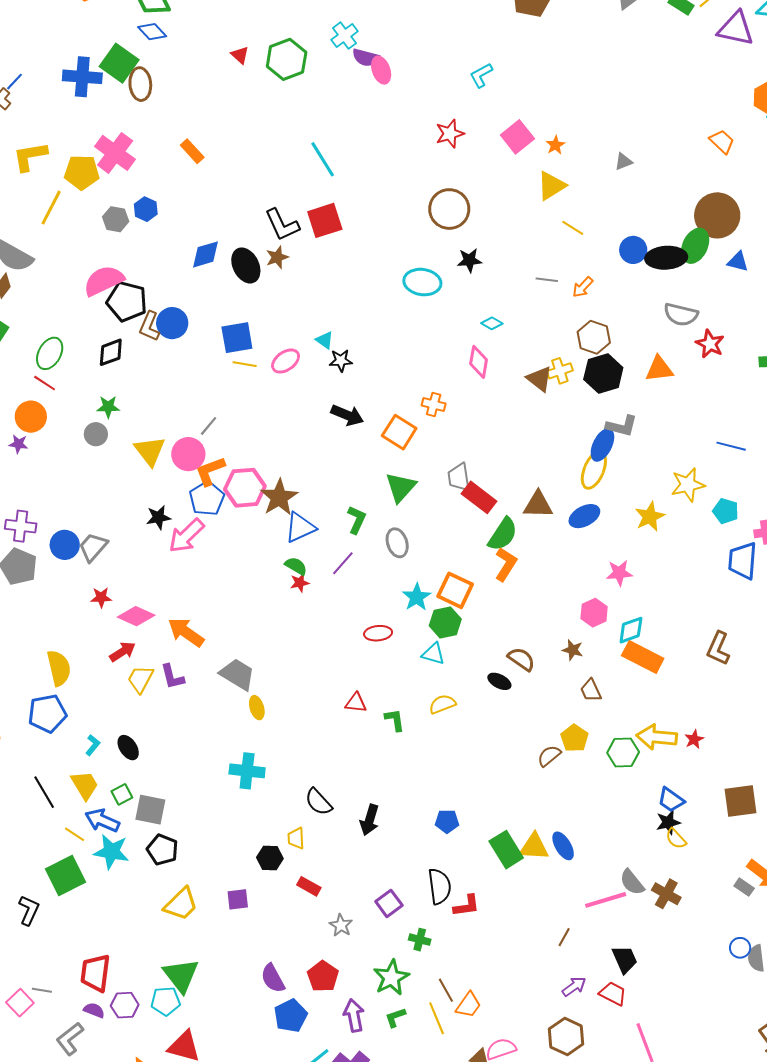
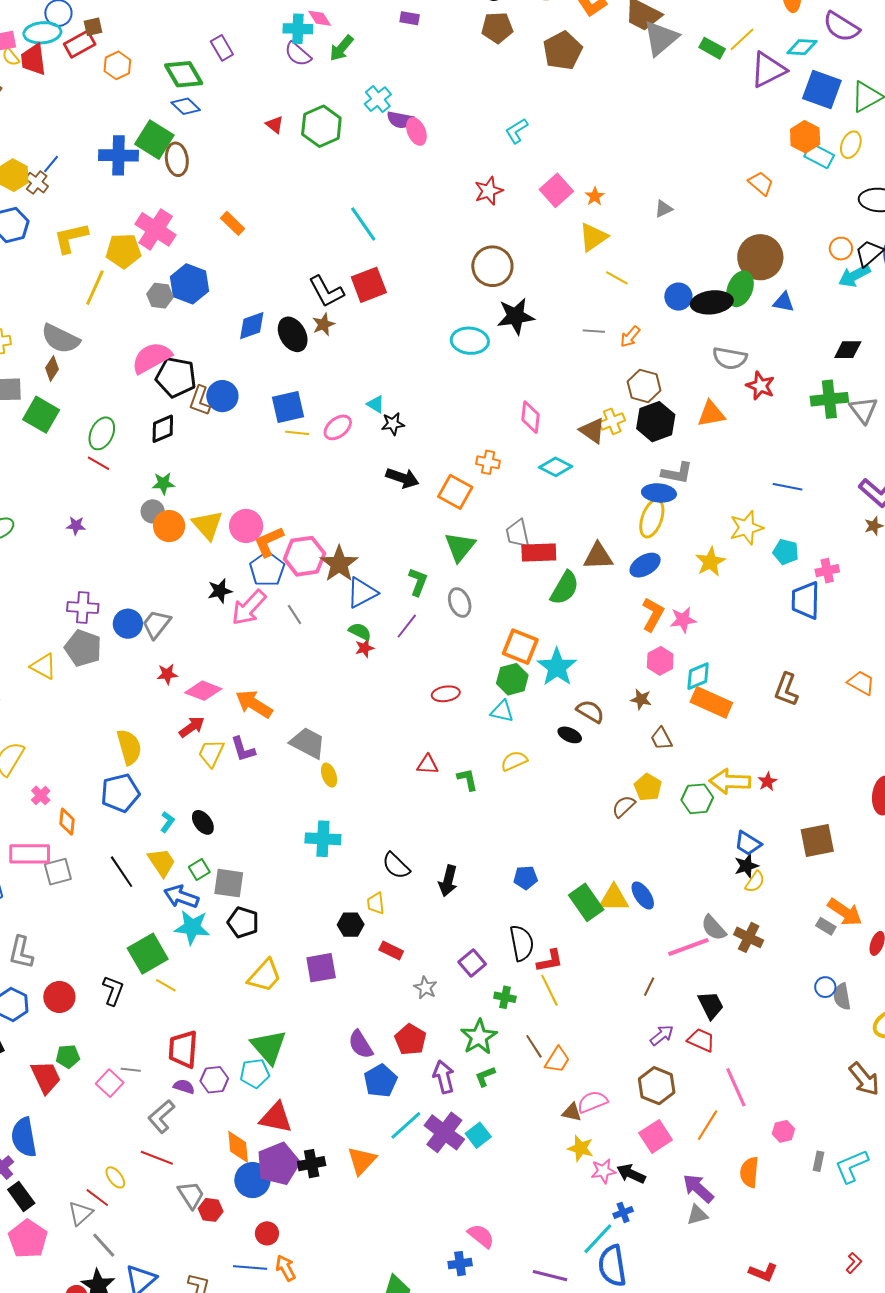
purple triangle: (736, 29) -> (768, 70), turned -36
blue hexagon: (146, 209) -> (189, 284), size x1.6
black star: (469, 260) -> (516, 316), size x1.5
cyan diamond: (492, 323) -> (556, 467), moved, size x1.5
orange circle: (31, 417) -> (169, 526), moved
gray line: (209, 426) -> (294, 615), moved, turned -70
blue ellipse: (602, 445) -> (659, 493), turned 72
red rectangle: (479, 497) -> (539, 553), turned -36
orange L-shape: (506, 564) -> (653, 614), moved
cyan star: (417, 597) -> (557, 667), moved, size x1.4
yellow line: (75, 834) -> (166, 985), moved
yellow semicircle: (676, 839) -> (755, 882), turned -100
purple square: (238, 899) -> (321, 968), size x1.4
yellow line: (437, 1018) -> (549, 990), moved

